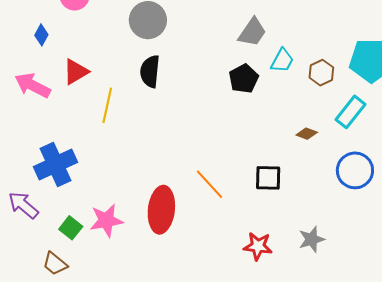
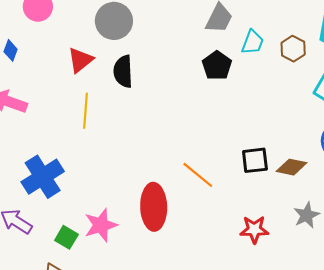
red triangle: (76, 72) -> (80, 60), moved
brown diamond: (307, 134) -> (291, 167), moved, size x1.4

